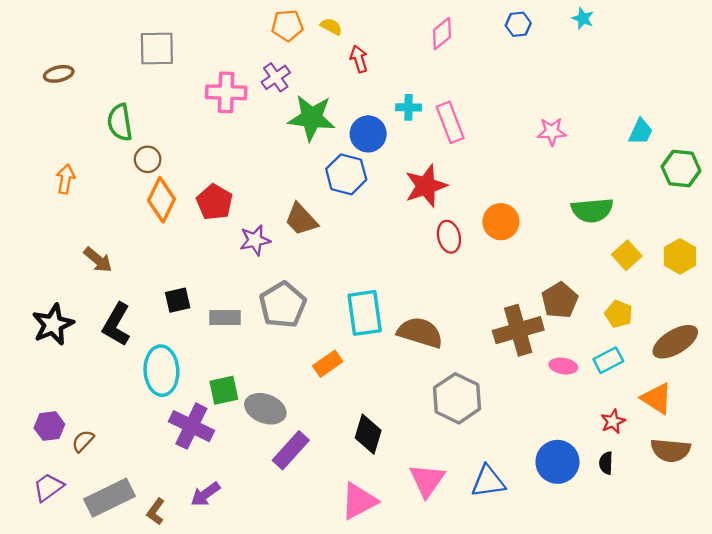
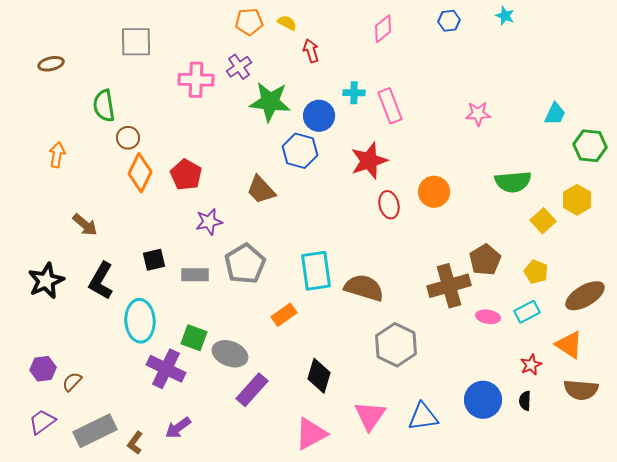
purple star: (255, 240) -> (209, 222), moved
yellow hexagon: (680, 256) -> (577, 200), moved
green square: (224, 390) -> (194, 338), turned 32

